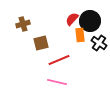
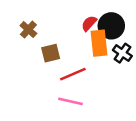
brown cross: (23, 24) -> (28, 30), turned -32
orange rectangle: (80, 35) -> (99, 43), size x1.5

